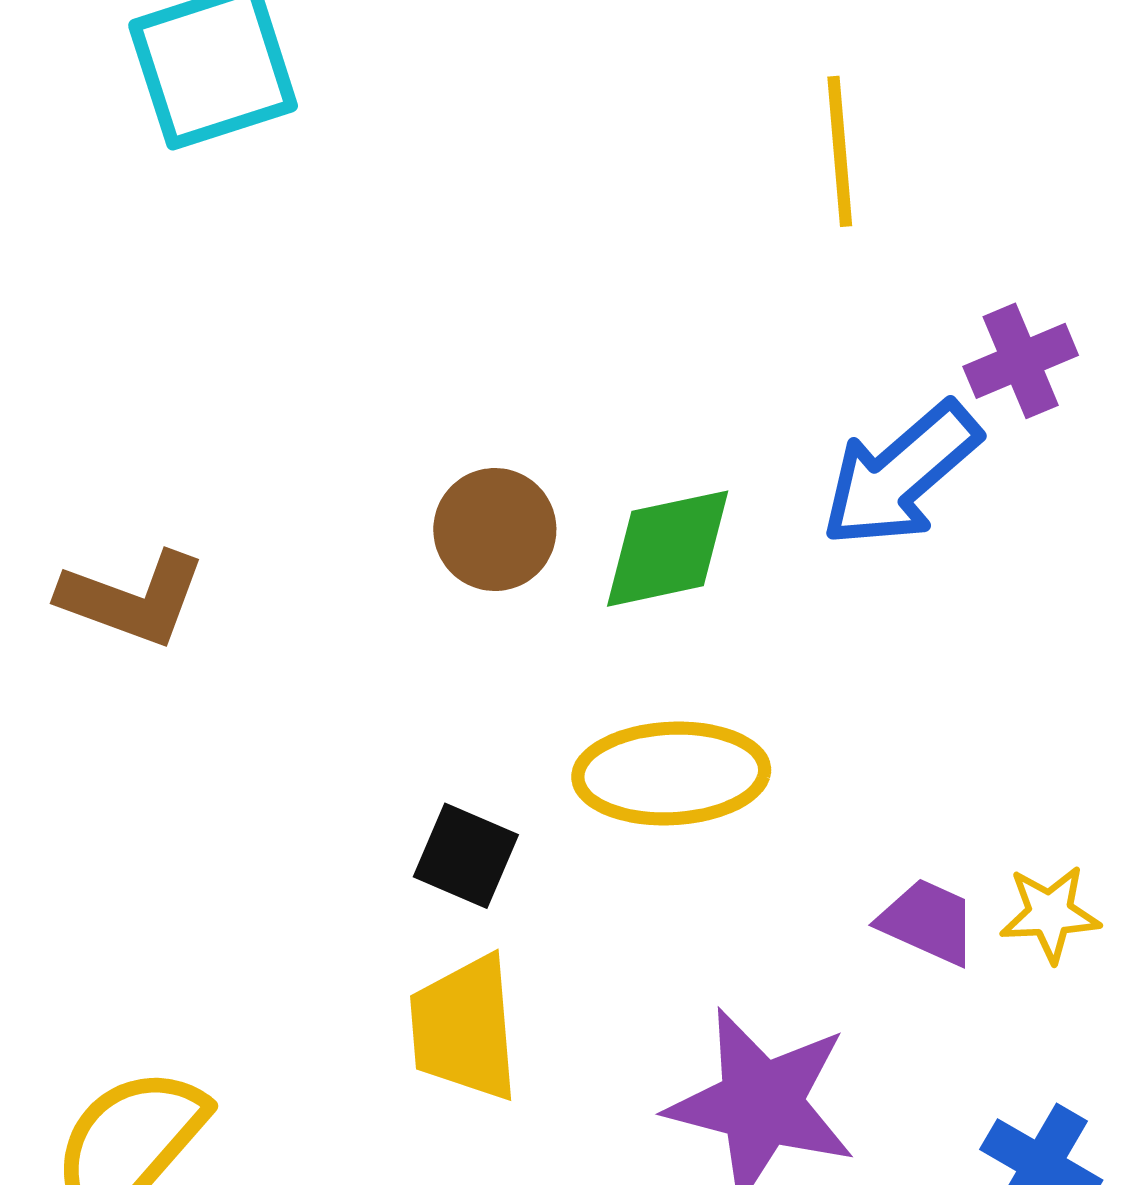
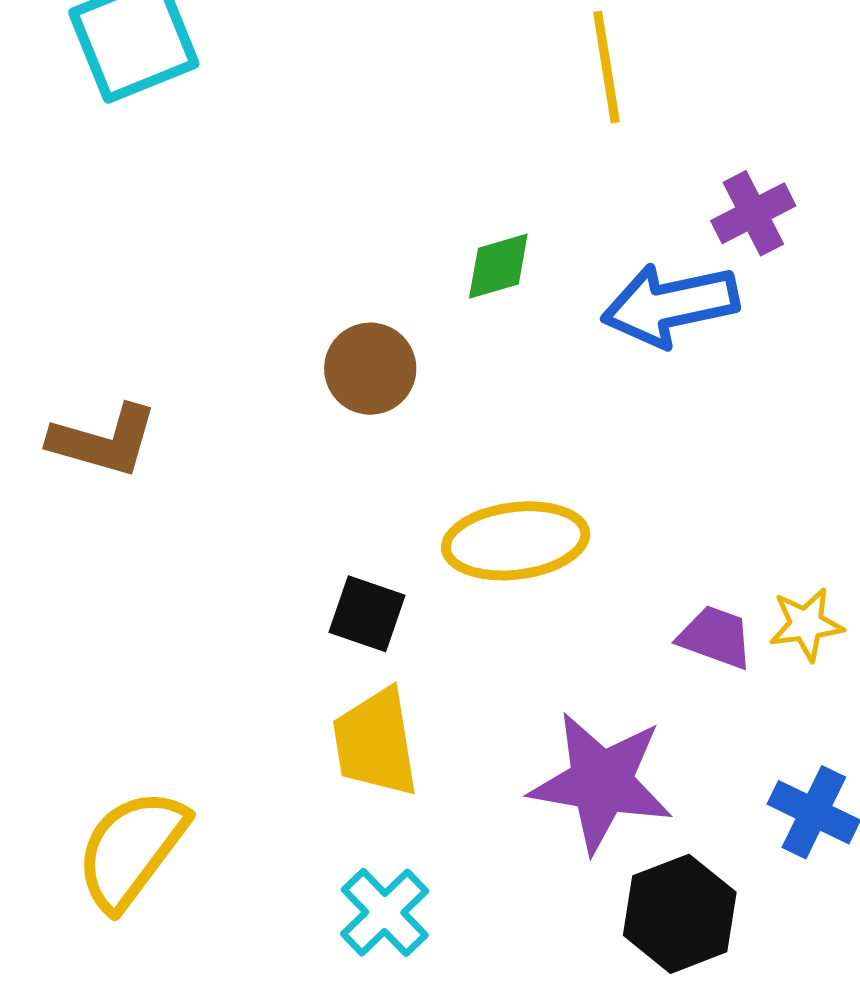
blue arrow: (901, 475) -> (670, 305), turned 33
green diamond: (668, 549) -> (498, 266), moved, size x0.7

